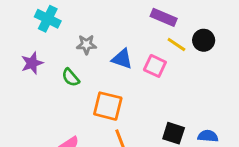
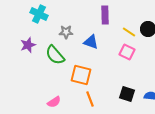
purple rectangle: (164, 17) -> (105, 15), moved, turned 66
pink square: (155, 66) -> (127, 52), moved
green semicircle: (71, 77) -> (55, 55), size x1.5

